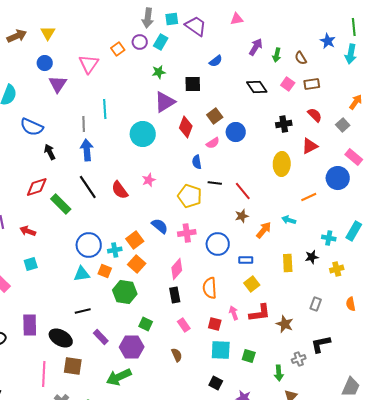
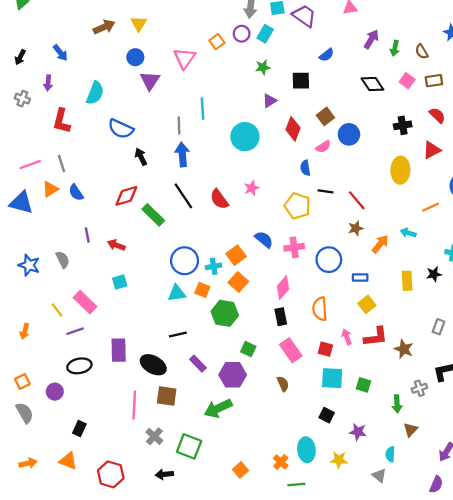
purple triangle: (165, 102) -> (270, 101), size x0.6
pink rectangle: (184, 325) -> (291, 350), size x1.5

